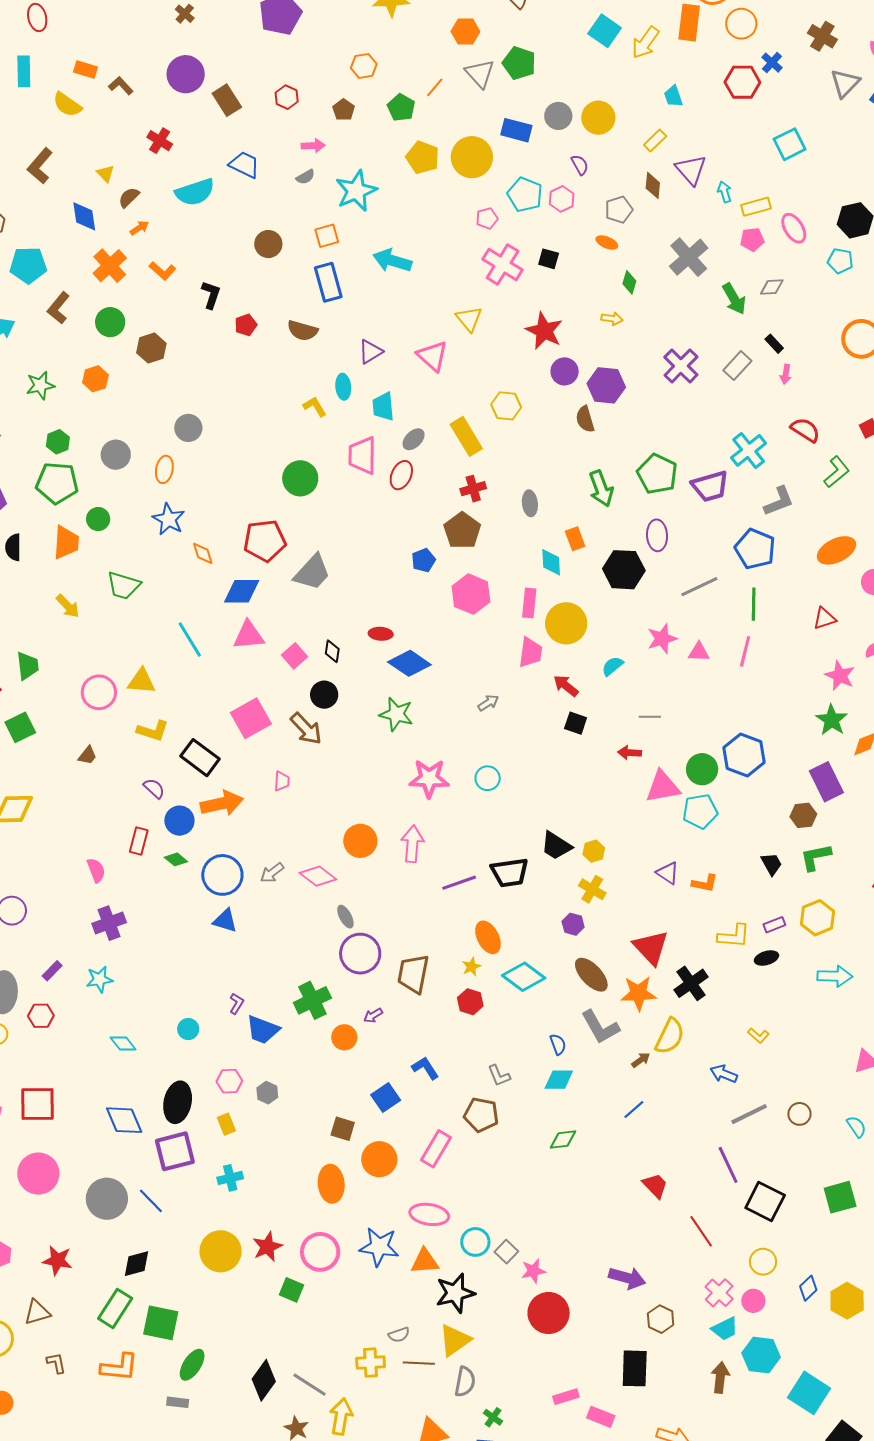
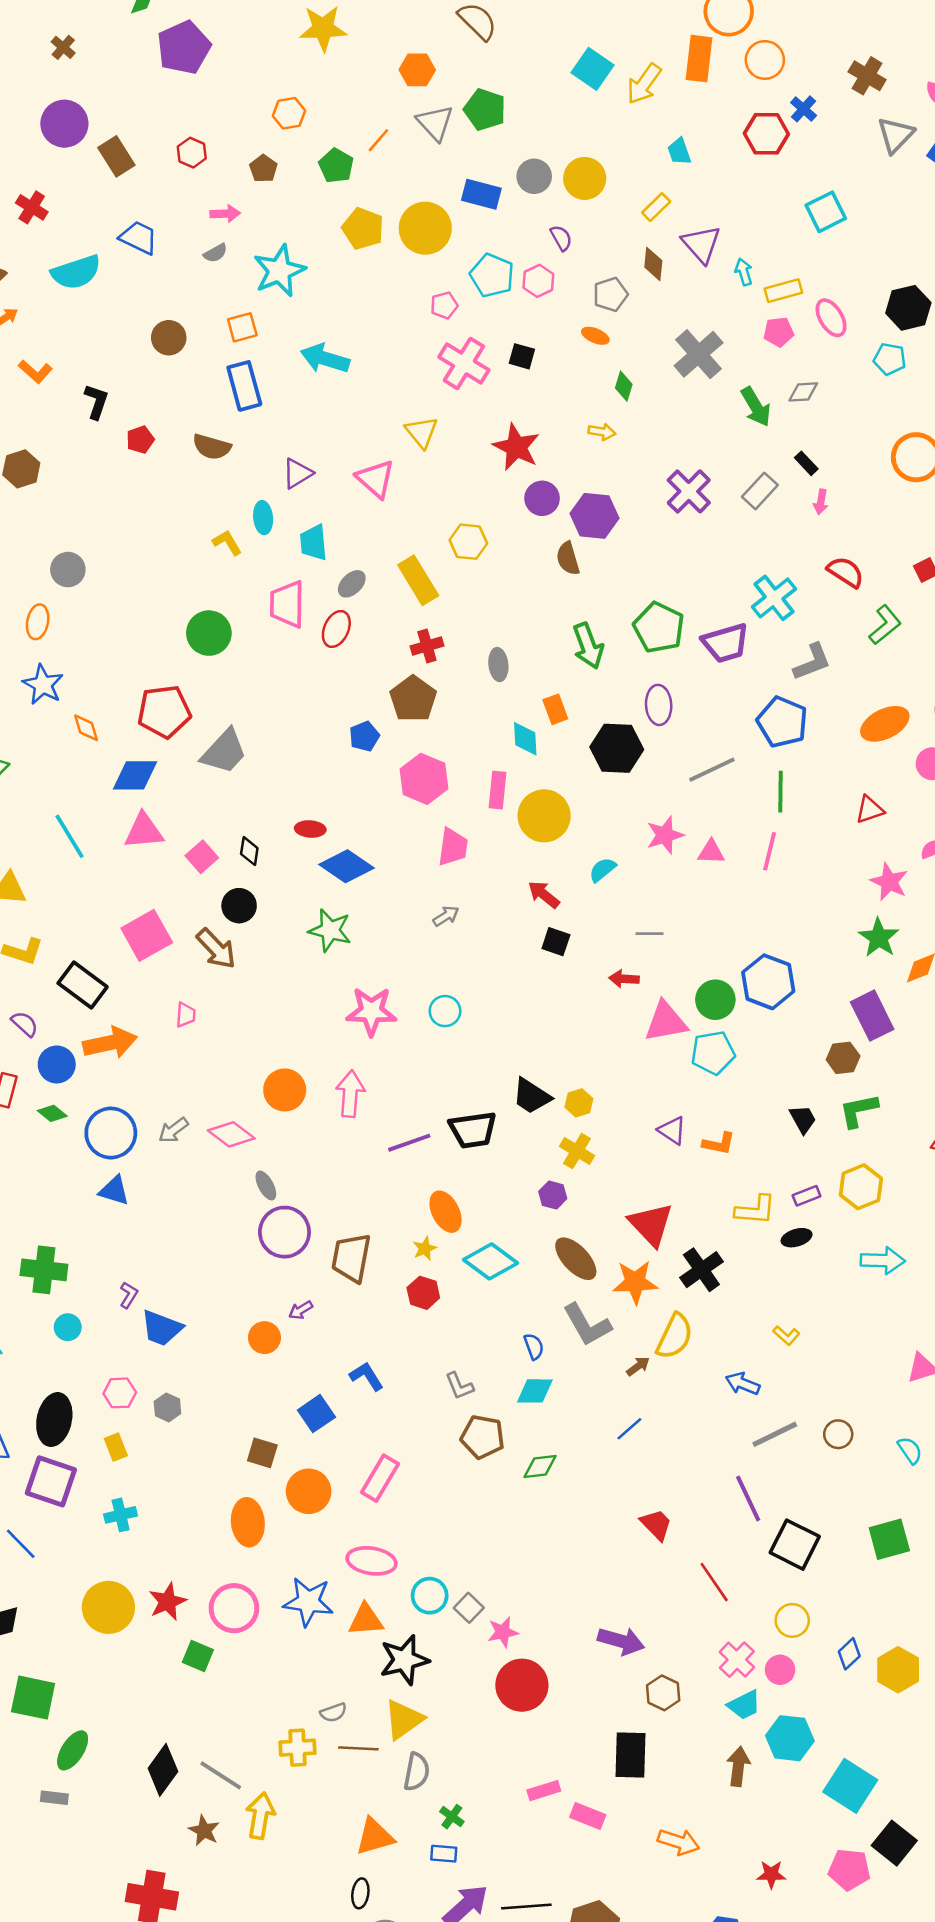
pink trapezoid: (531, 652) -> (453, 847), moved
green cross: (312, 1000) -> (44, 1270), moved, turned 33
brown pentagon: (481, 1115) -> (483, 1437), moved
purple square: (175, 1151) -> (51, 1481), turned 33

